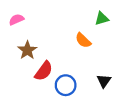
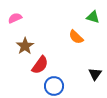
green triangle: (102, 19) -> (93, 17), turned 32
blue circle: (66, 85) -> (54, 86), moved

